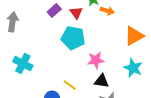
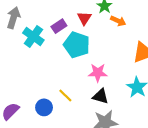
purple rectangle: (54, 10) -> (59, 26), moved
cyan cross: (23, 64) -> (33, 37), moved

